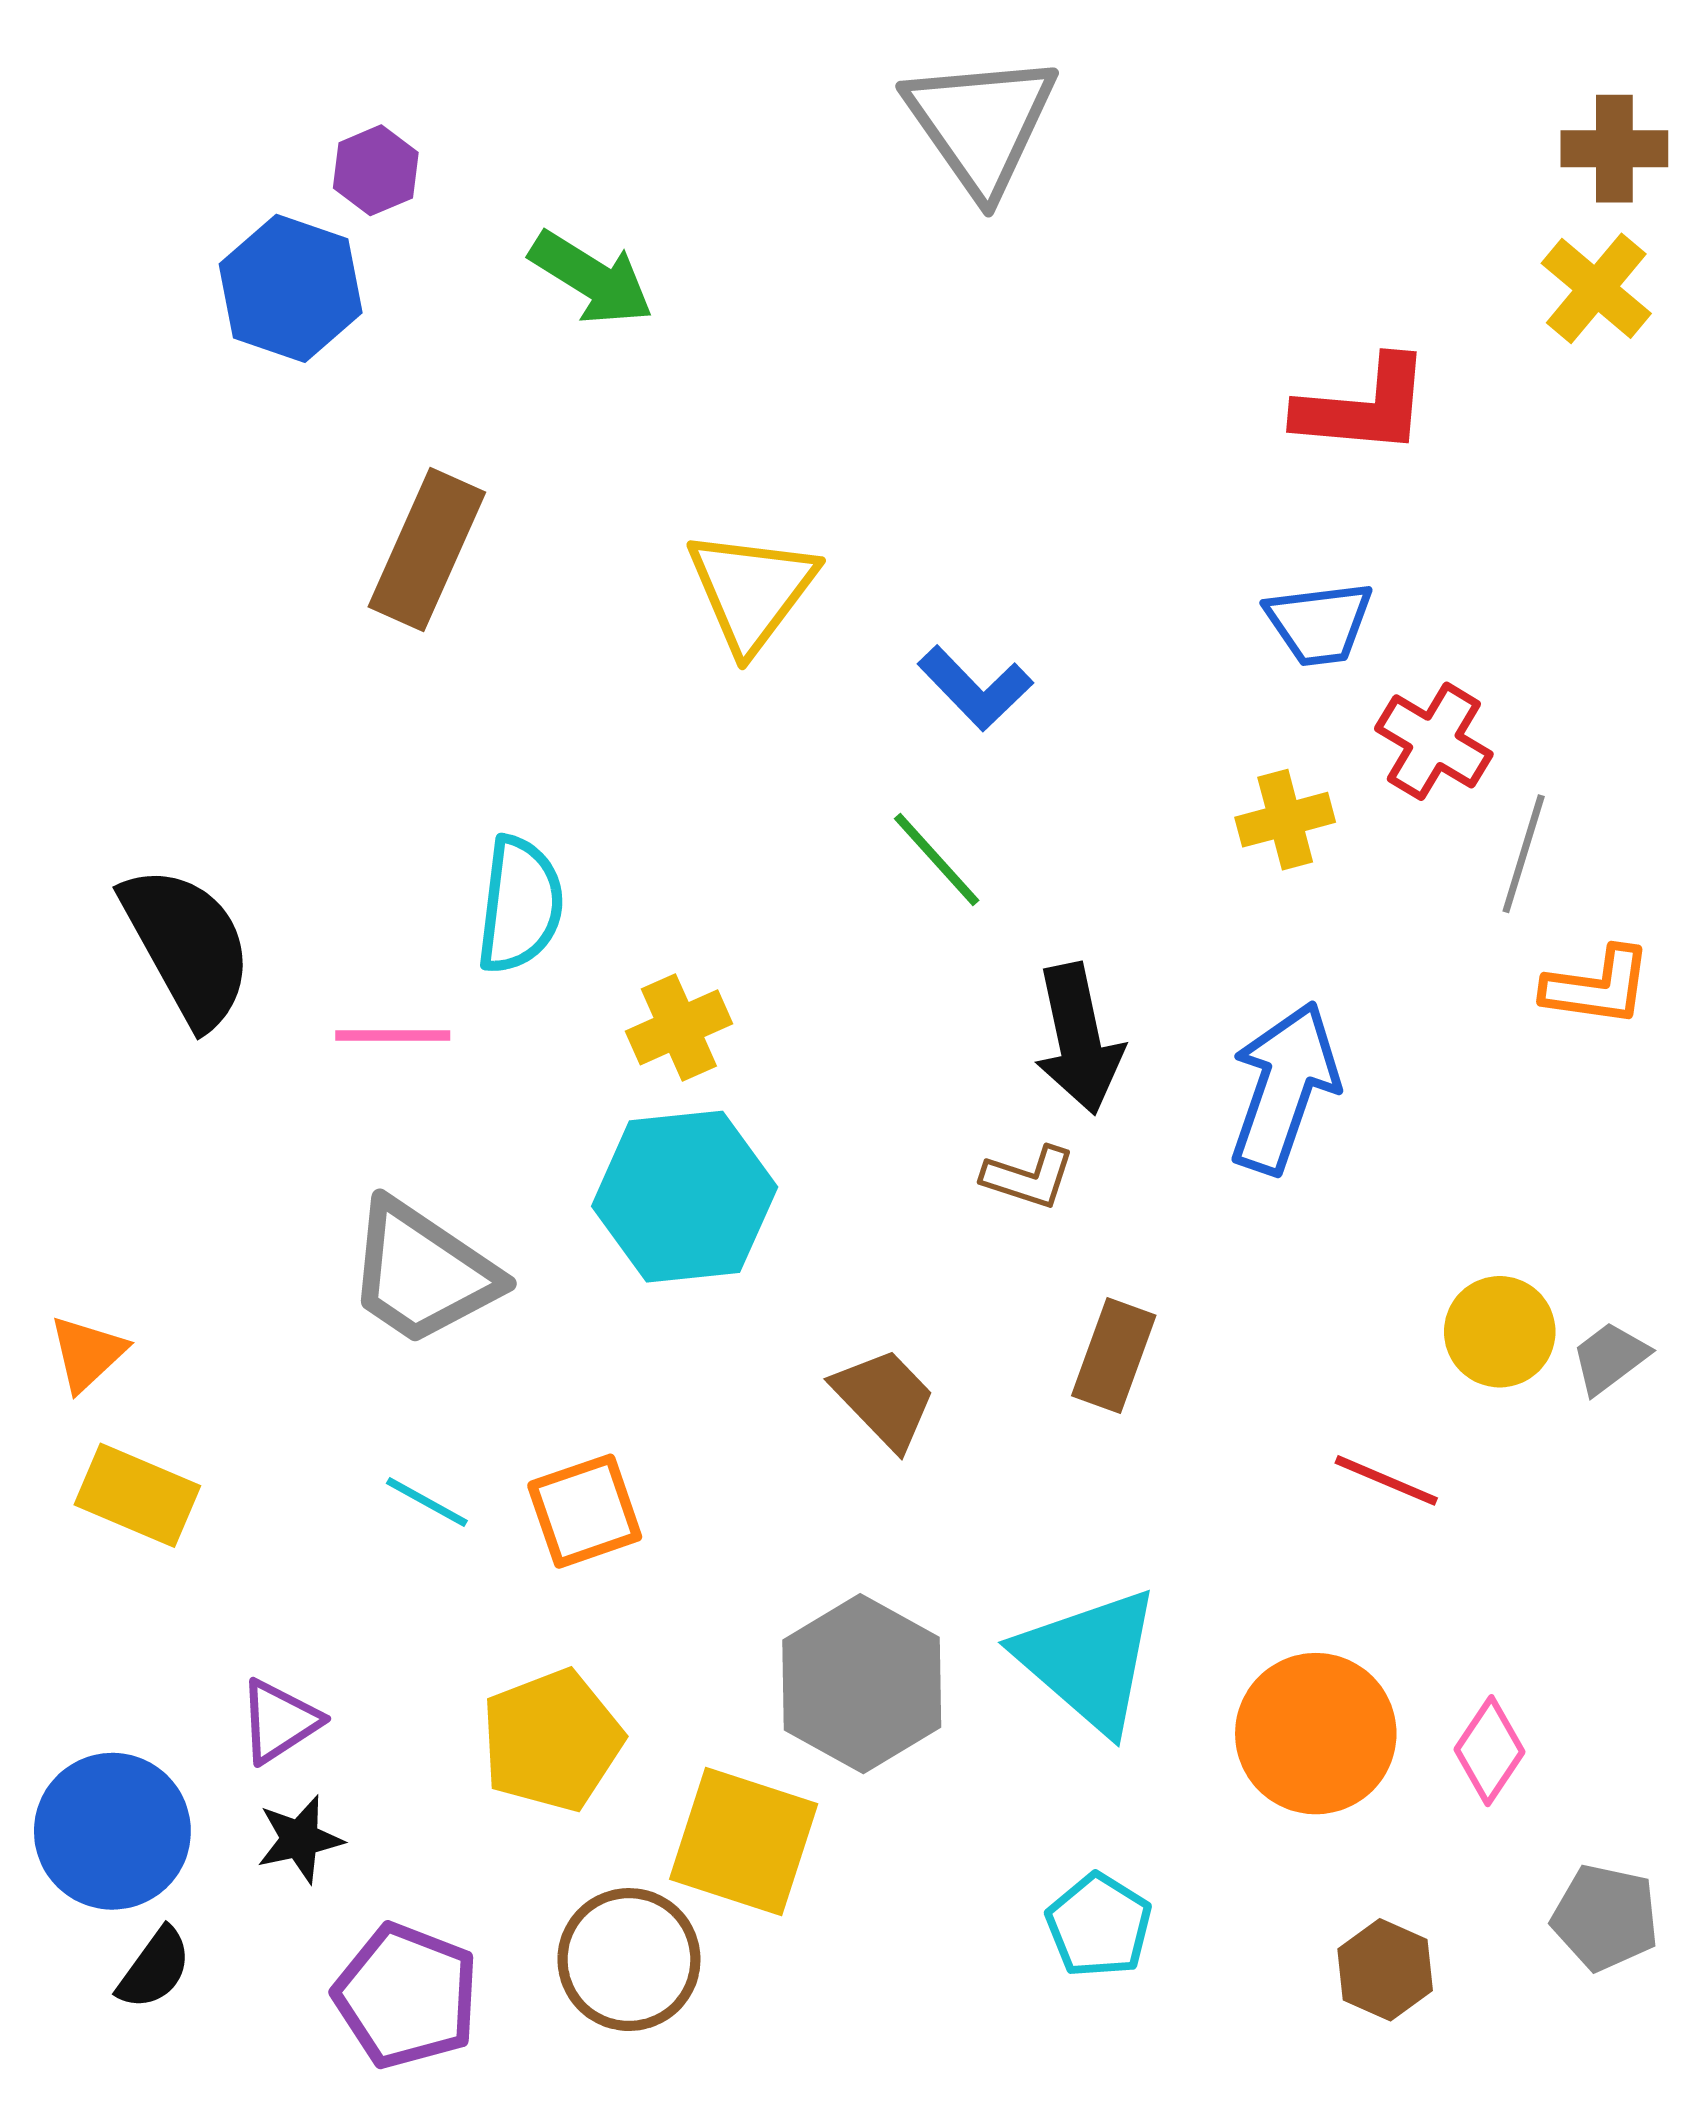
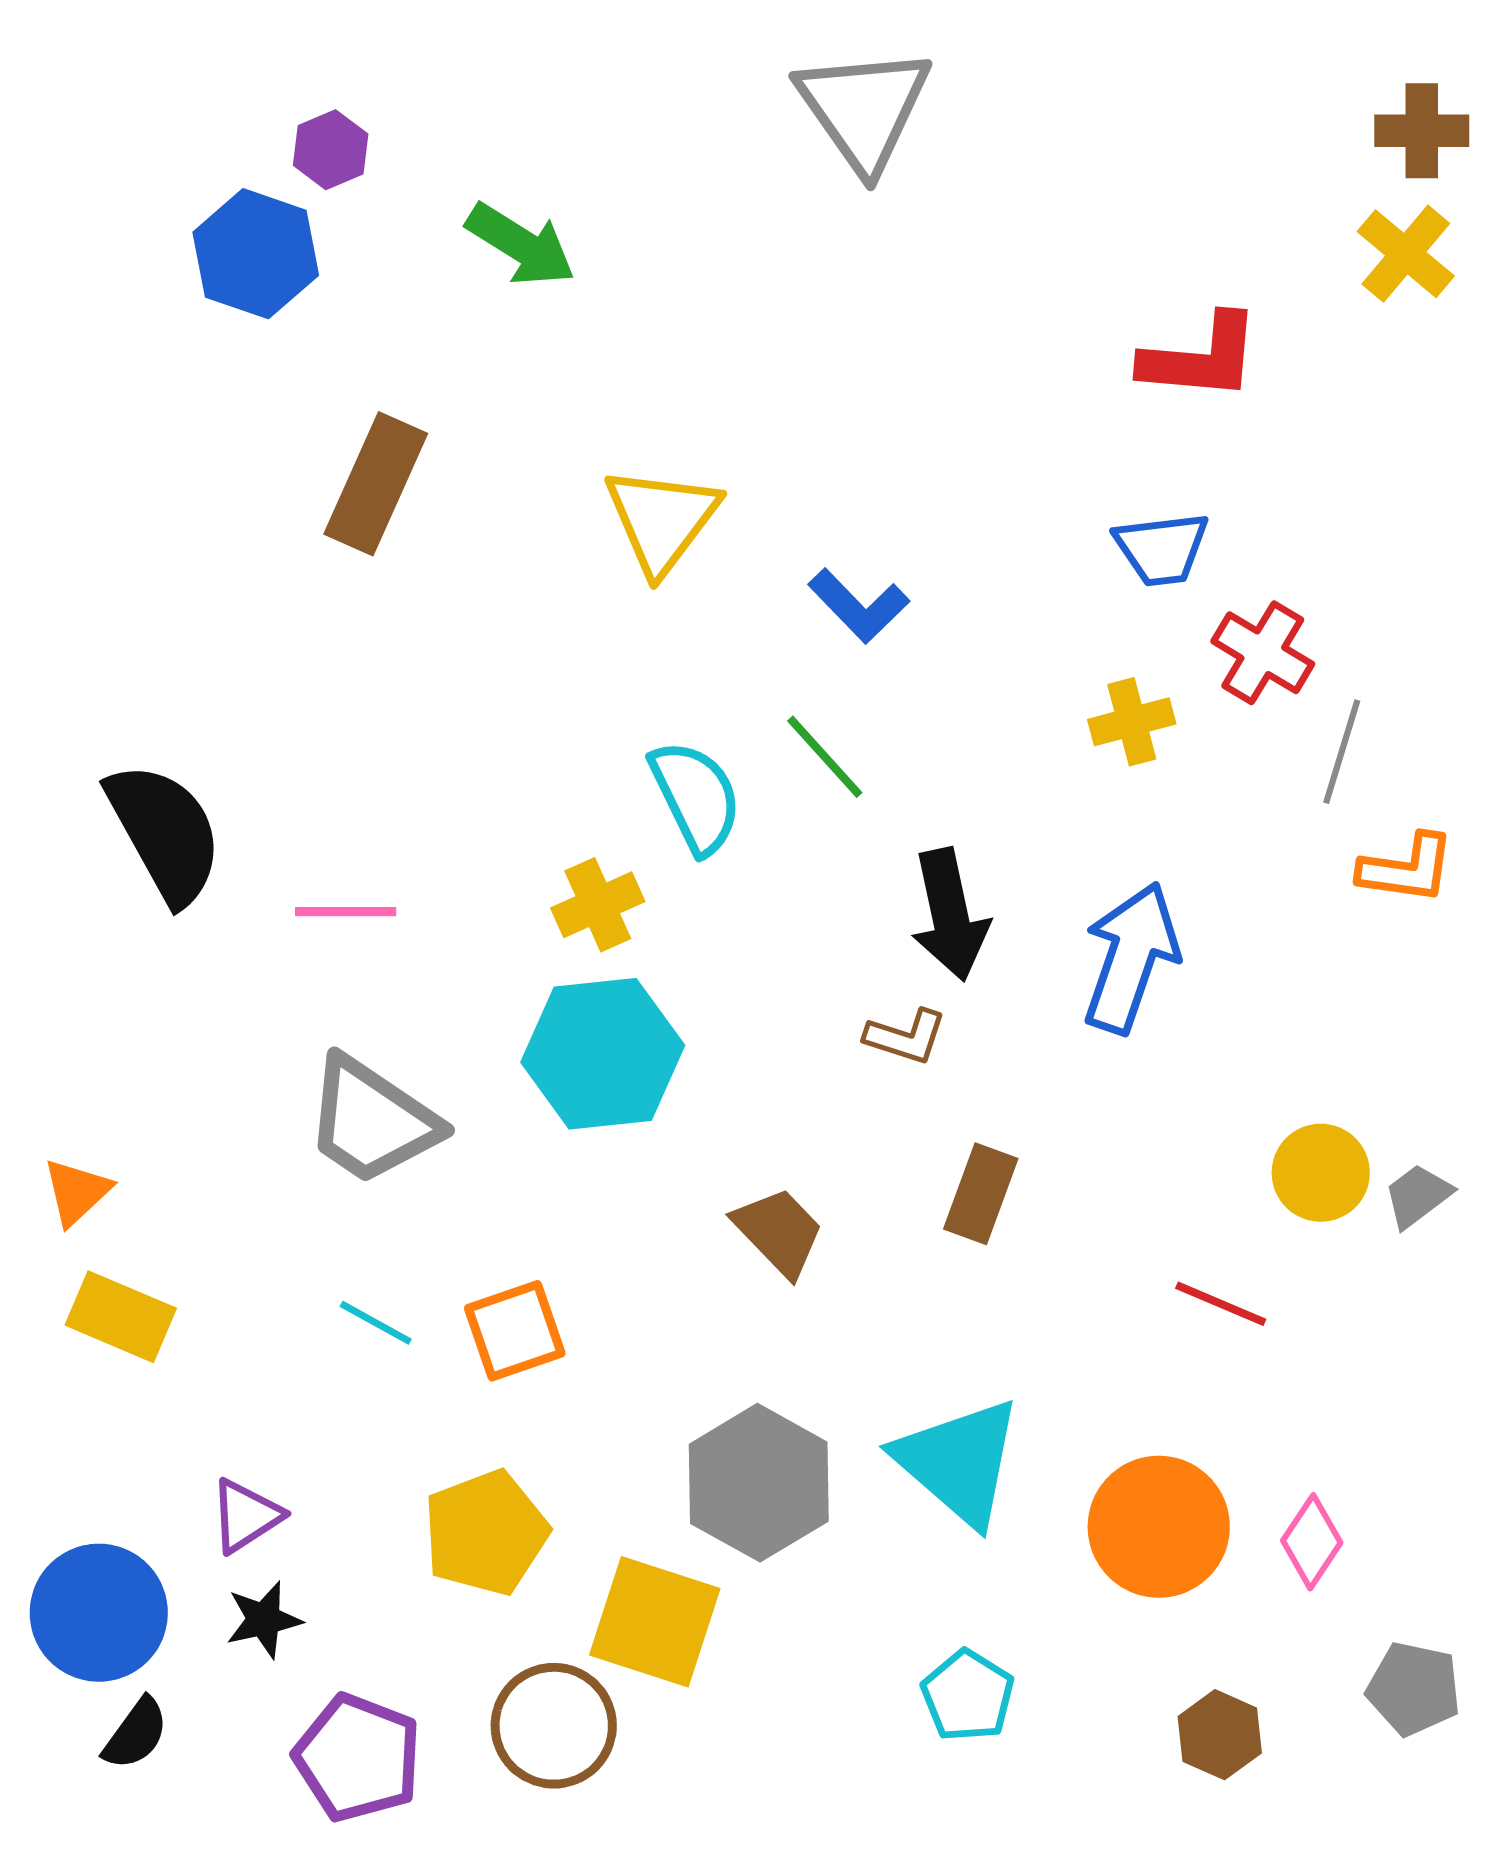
cyan semicircle: (520, 905) -> (696, 797), moved, turned -33

